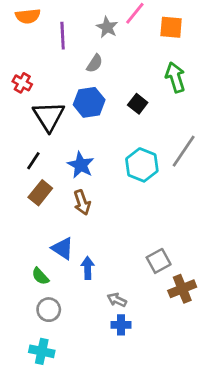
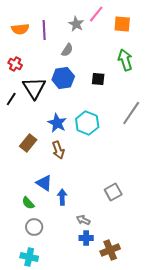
orange semicircle: (28, 16) -> (20, 29), moved
black square: (138, 104) -> (98, 79), turned -32
black line: (33, 161) -> (11, 99), moved
cyan hexagon: (142, 165) -> (87, 123), moved
brown cross: (182, 289) -> (110, 250), moved

